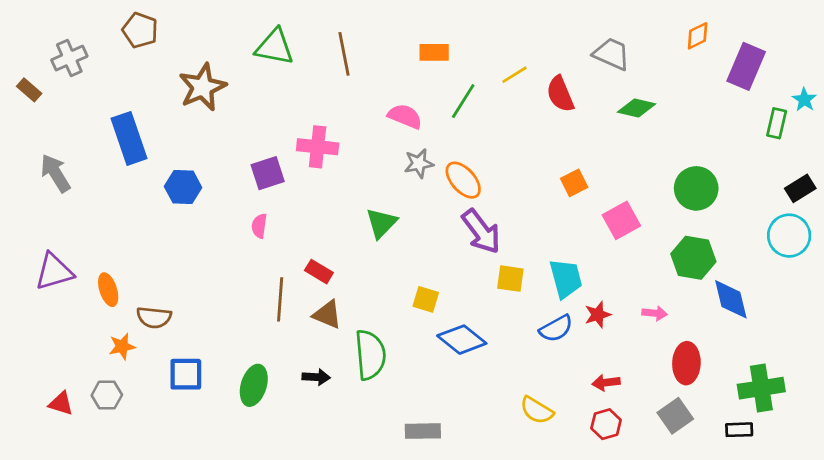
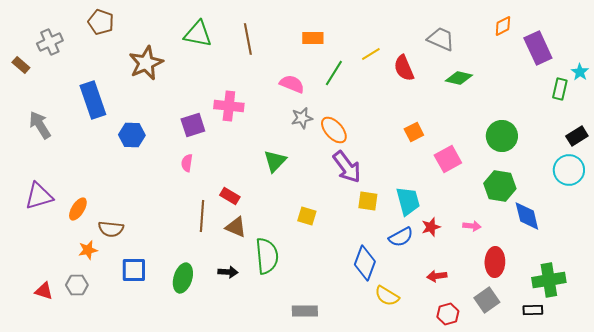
purple rectangle: (746, 66) -> (538, 48), turned -48
orange ellipse: (108, 290) -> (78, 209), turned 50
blue diamond: (462, 340) -> (365, 263), moved, turned 72
red hexagon: (606, 424) -> (448, 314), moved

